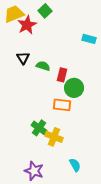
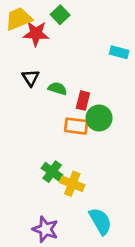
red star: (27, 25) -> (36, 34), turned 30
orange rectangle: (62, 105) -> (76, 126), moved
cyan semicircle: (75, 165) -> (100, 221), size x1.5

